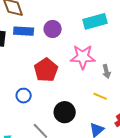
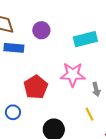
purple circle: (53, 29) -> (41, 30), moved
yellow line: (100, 96) -> (89, 114), turned 40

